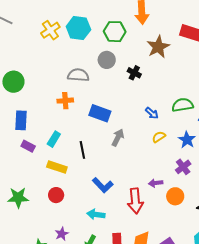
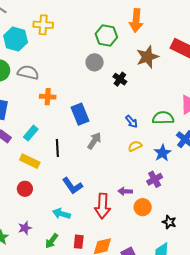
cyan hexagon: (78, 28) -> (16, 39), moved
yellow cross: (50, 30) -> (43, 25), turned 30
gray semicircle: (78, 75) -> (28, 72), moved
blue rectangle: (100, 113) -> (80, 114), turned 40

